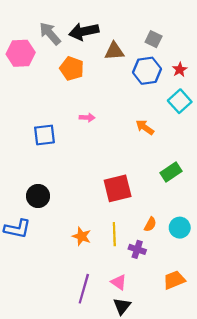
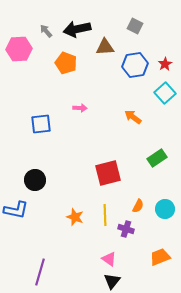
gray arrow: (50, 34) -> (46, 31), size x0.6
gray square: (154, 39) -> (135, 26), moved
purple line: (84, 289) -> (40, 272), moved

